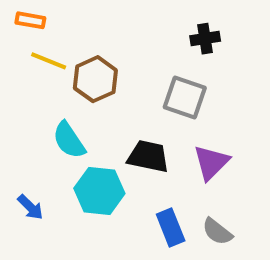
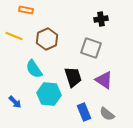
orange rectangle: (30, 20) -> (26, 10), moved
yellow line: (49, 61) -> (14, 36), moved
black trapezoid: (148, 156) -> (73, 77), turned 60
purple triangle: (211, 162) -> (104, 80), turned -42

